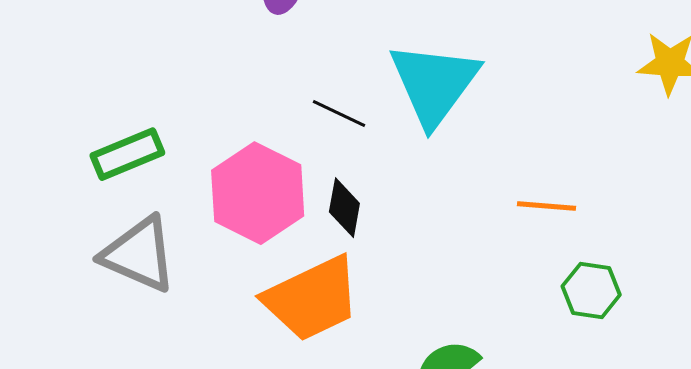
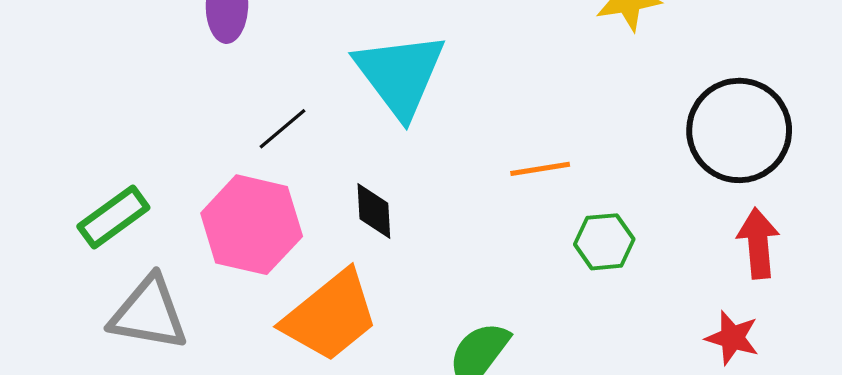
black line: (339, 113) -> (282, 129), moved, turned -52
black diamond: (344, 208) -> (374, 211), moved

